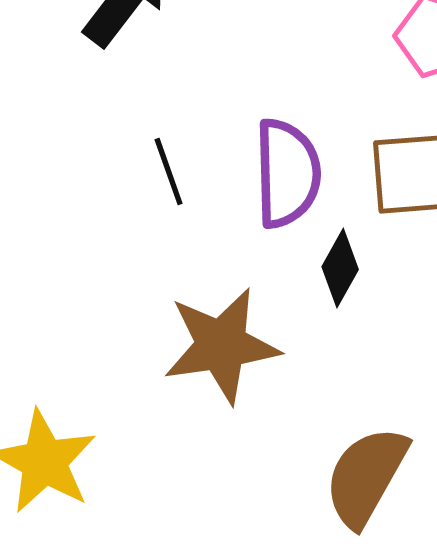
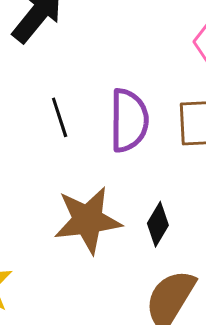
black diamond: (340, 268) -> (158, 224), moved

